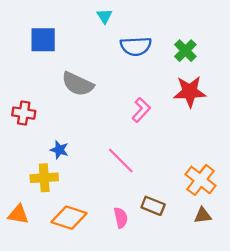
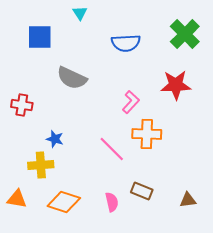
cyan triangle: (105, 16) -> (80, 13), moved
green cross: (185, 51) -> (185, 34), moved, size x1.4
orange cross: (200, 180) -> (147, 134), moved, turned -36

